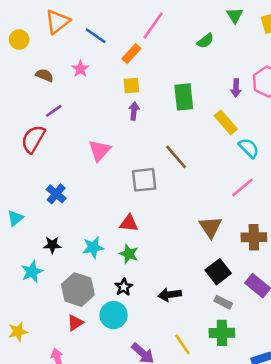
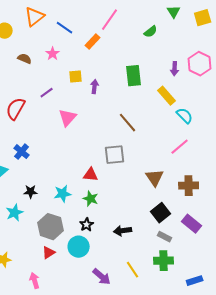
yellow square: (131, 85) -> (76, 77), moved
purple line: (54, 111) -> (47, 93), moved
gray square: (144, 180) -> (115, 155), moved
blue cross: (56, 194) -> (22, 152), moved

